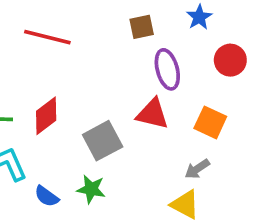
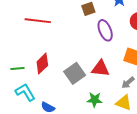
red triangle: (152, 114) -> (100, 69), moved
green star: (91, 189) -> (95, 100), moved

